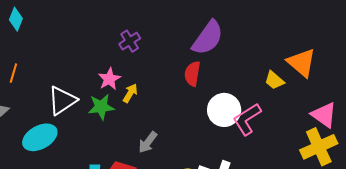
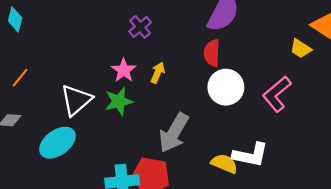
orange line: (13, 73) -> (20, 78), turned 30
yellow arrow: (130, 93) -> (158, 73), moved
white circle: (224, 110) -> (226, 87), moved
gray arrow: (148, 142) -> (174, 133), size x1.6

